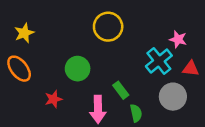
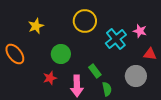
yellow star: (24, 33) -> (36, 26), moved
cyan cross: (159, 61) -> (116, 39), moved
red star: (53, 99) -> (50, 78), moved

